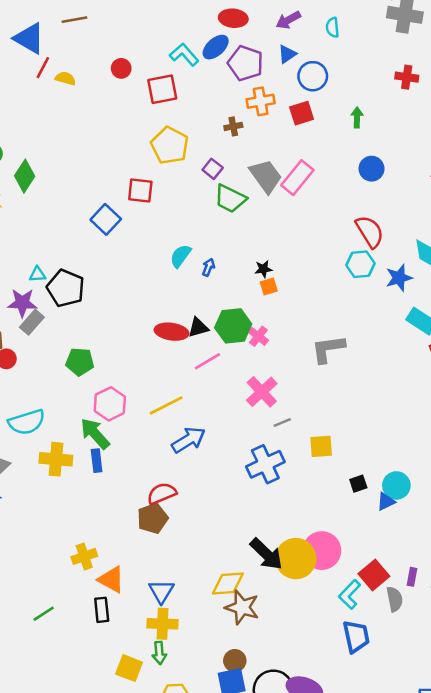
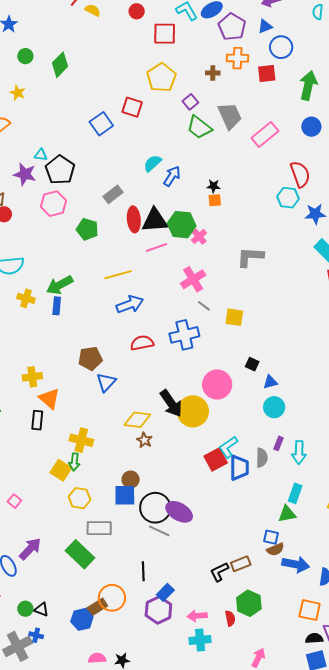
cyan semicircle: (332, 27) -> (318, 12), moved
green arrow: (357, 117) -> (308, 85), size x1.8
green diamond: (25, 176) -> (60, 65), moved
pink rectangle: (297, 178) -> (265, 134), moved
blue arrow: (208, 267) -> (172, 176), size x1.5
gray rectangle: (32, 322) -> (113, 194), moved
black triangle: (198, 327) -> (155, 220), size x1.6
red ellipse: (172, 332) -> (134, 219), turned 65
green pentagon: (80, 362) -> (87, 229), moved
pink hexagon: (110, 404) -> (53, 204), moved
gray line: (282, 422) -> (204, 306), turned 48
green arrow: (95, 434) -> (60, 285), turned -88
yellow square: (321, 446) -> (234, 317), moved
yellow cross: (56, 459) -> (26, 298), size x0.7
black square: (358, 484) -> (252, 364), turned 32
cyan circle: (396, 485) -> (274, 407), moved
red semicircle: (162, 494) -> (142, 343), moved
pink circle: (322, 551) -> (217, 384), moved
red square: (374, 575) -> (216, 460), moved
blue triangle: (161, 591) -> (106, 382), moved
brown star: (242, 607) -> (144, 440), size x0.6
blue trapezoid: (356, 636) -> (239, 468), moved
yellow square: (129, 668) -> (61, 470), moved

